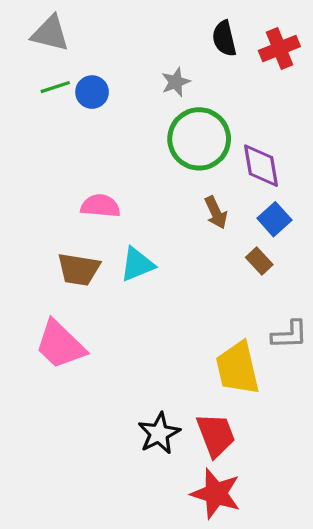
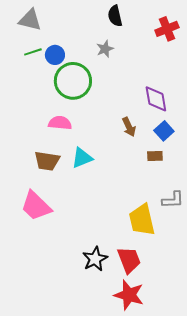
black semicircle: (224, 38) -> (115, 16), moved
green circle: (199, 139) -> (73, 81), moved
brown rectangle: (259, 261) -> (155, 156), turned -49

